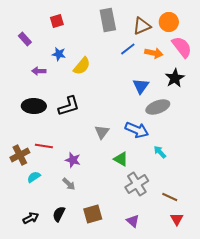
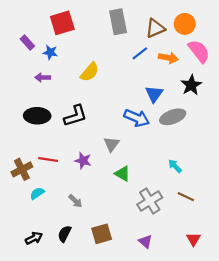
red square: (57, 21) -> (62, 23), size x1.6
blue star: (59, 54) -> (50, 52), moved
blue arrow: (137, 130) -> (137, 118), moved
green triangle: (121, 159) -> (122, 174), moved
purple star: (73, 160) -> (83, 161), moved
brown line: (170, 197) -> (186, 197), moved

